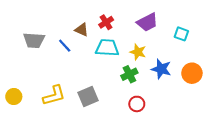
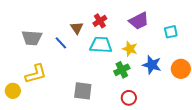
brown triangle: (82, 30) -> (77, 28), turned 32
cyan square: (181, 34) -> (171, 32), turned -32
yellow L-shape: (54, 95) -> (36, 74), moved
gray square: (88, 97) -> (83, 91), turned 30

